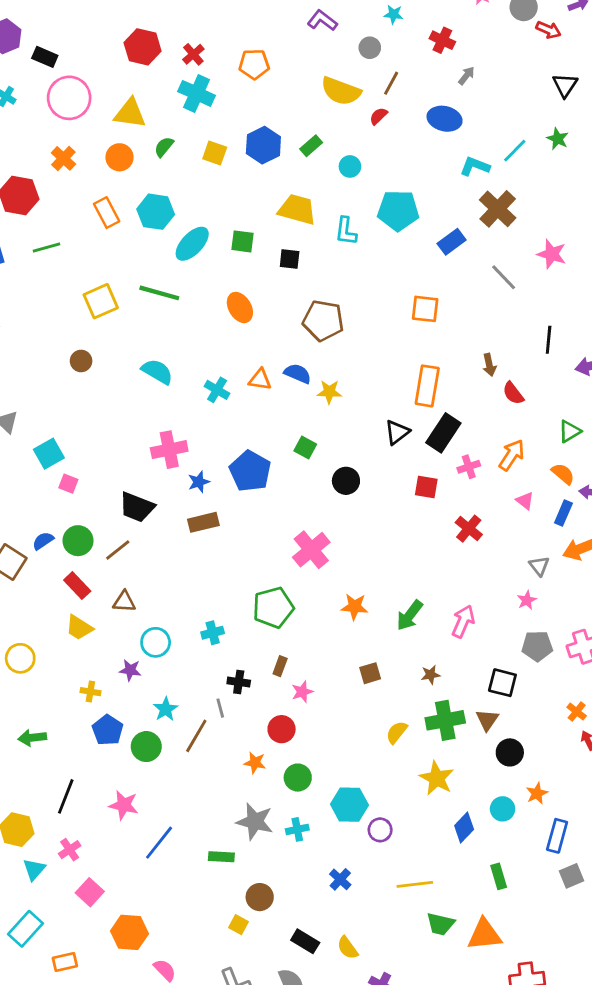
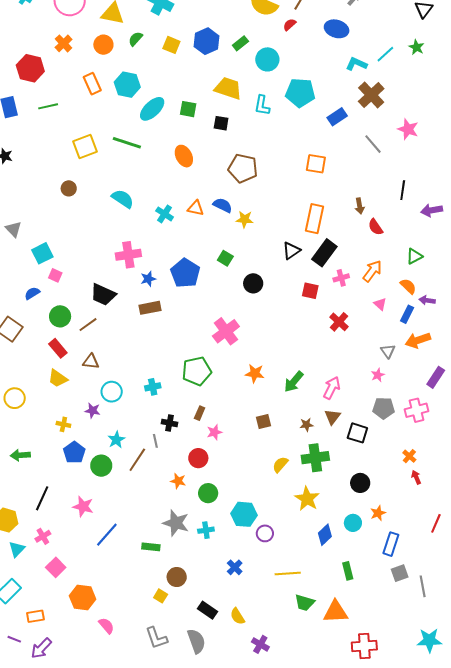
cyan circle: (350, 166) -> (267, 59), size x1.5
blue semicircle: (43, 541) -> (32, 293), moved
brown triangle: (487, 720) -> (333, 417), moved

